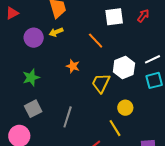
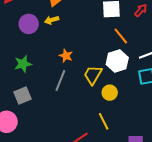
orange line: (96, 41) -> (121, 36), moved
yellow circle: (125, 108) -> (110, 93), moved
gray line: (68, 117) -> (60, 80), moved

